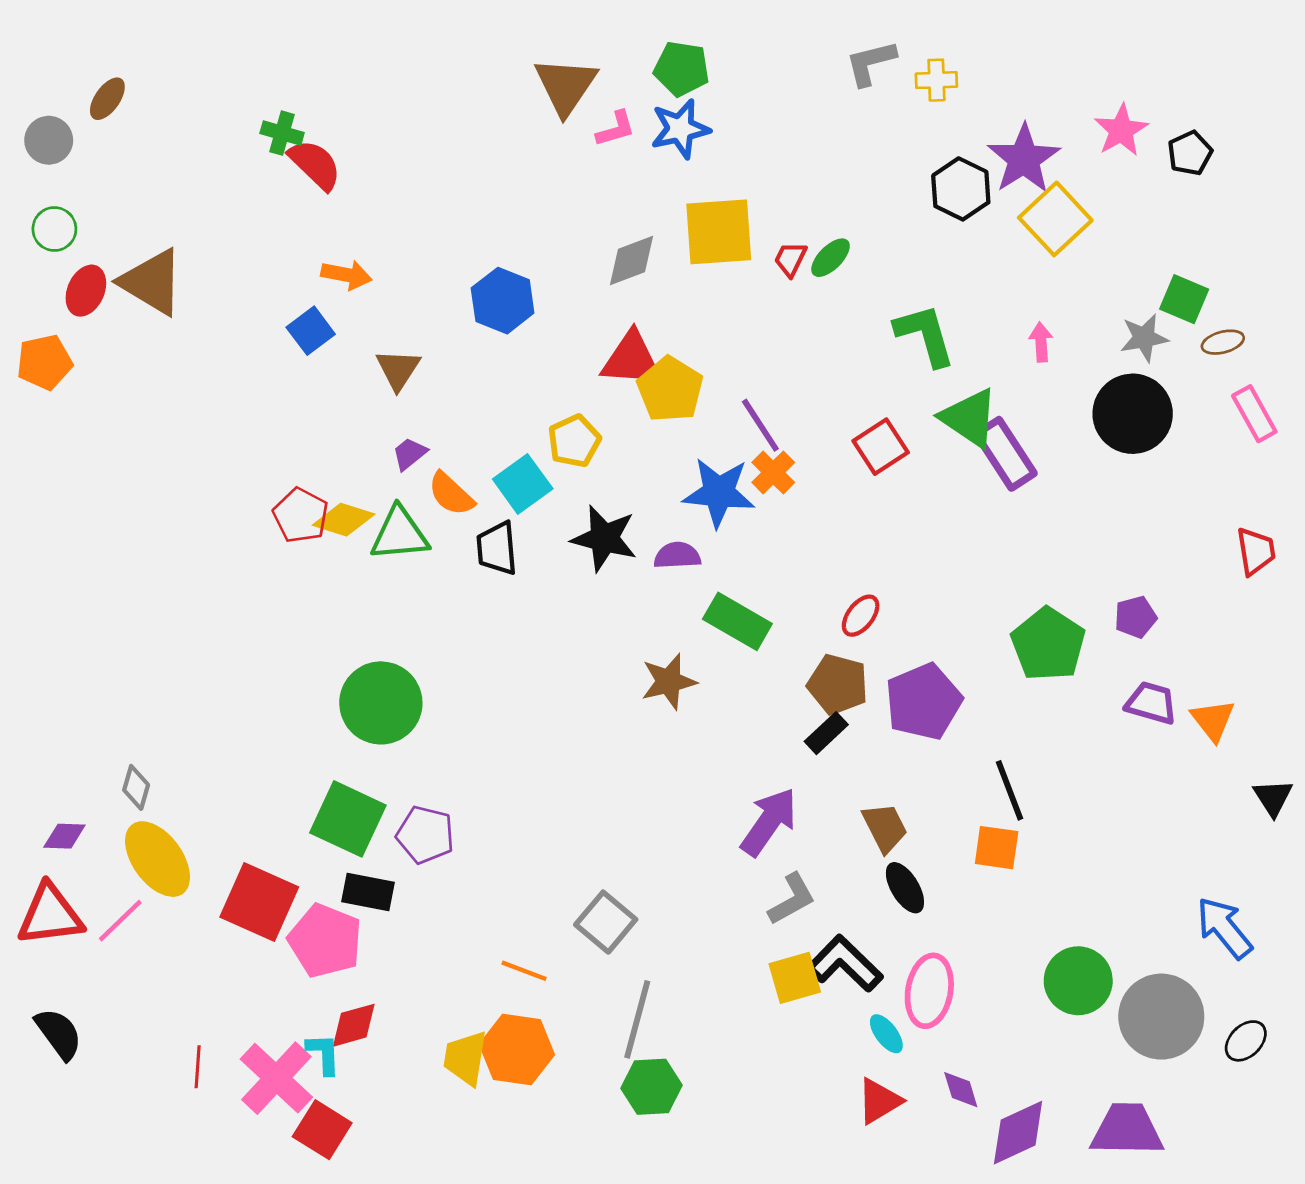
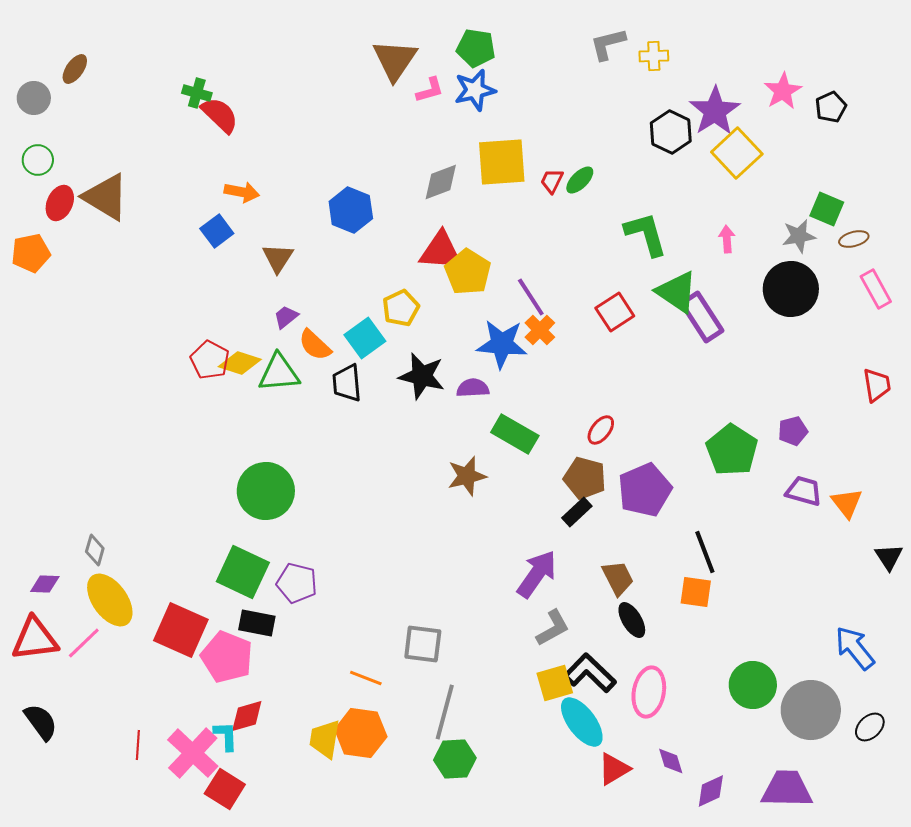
gray square: (606, 922) -> (423, 644), turned -33
cyan ellipse: (886, 1034) -> (582, 722), moved, size x1.8
purple diamond: (1018, 1133) -> (711, 791), size x0.7

